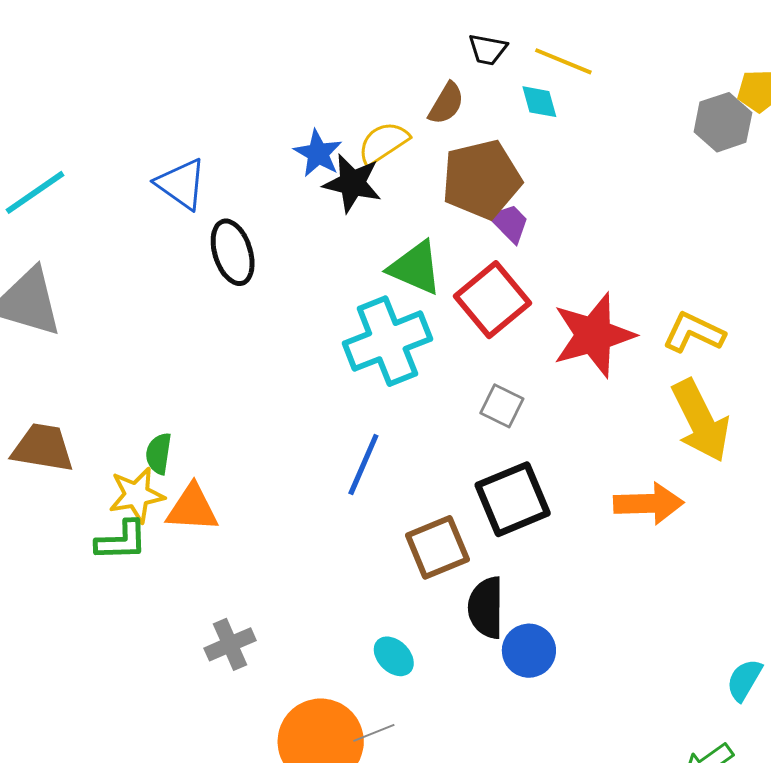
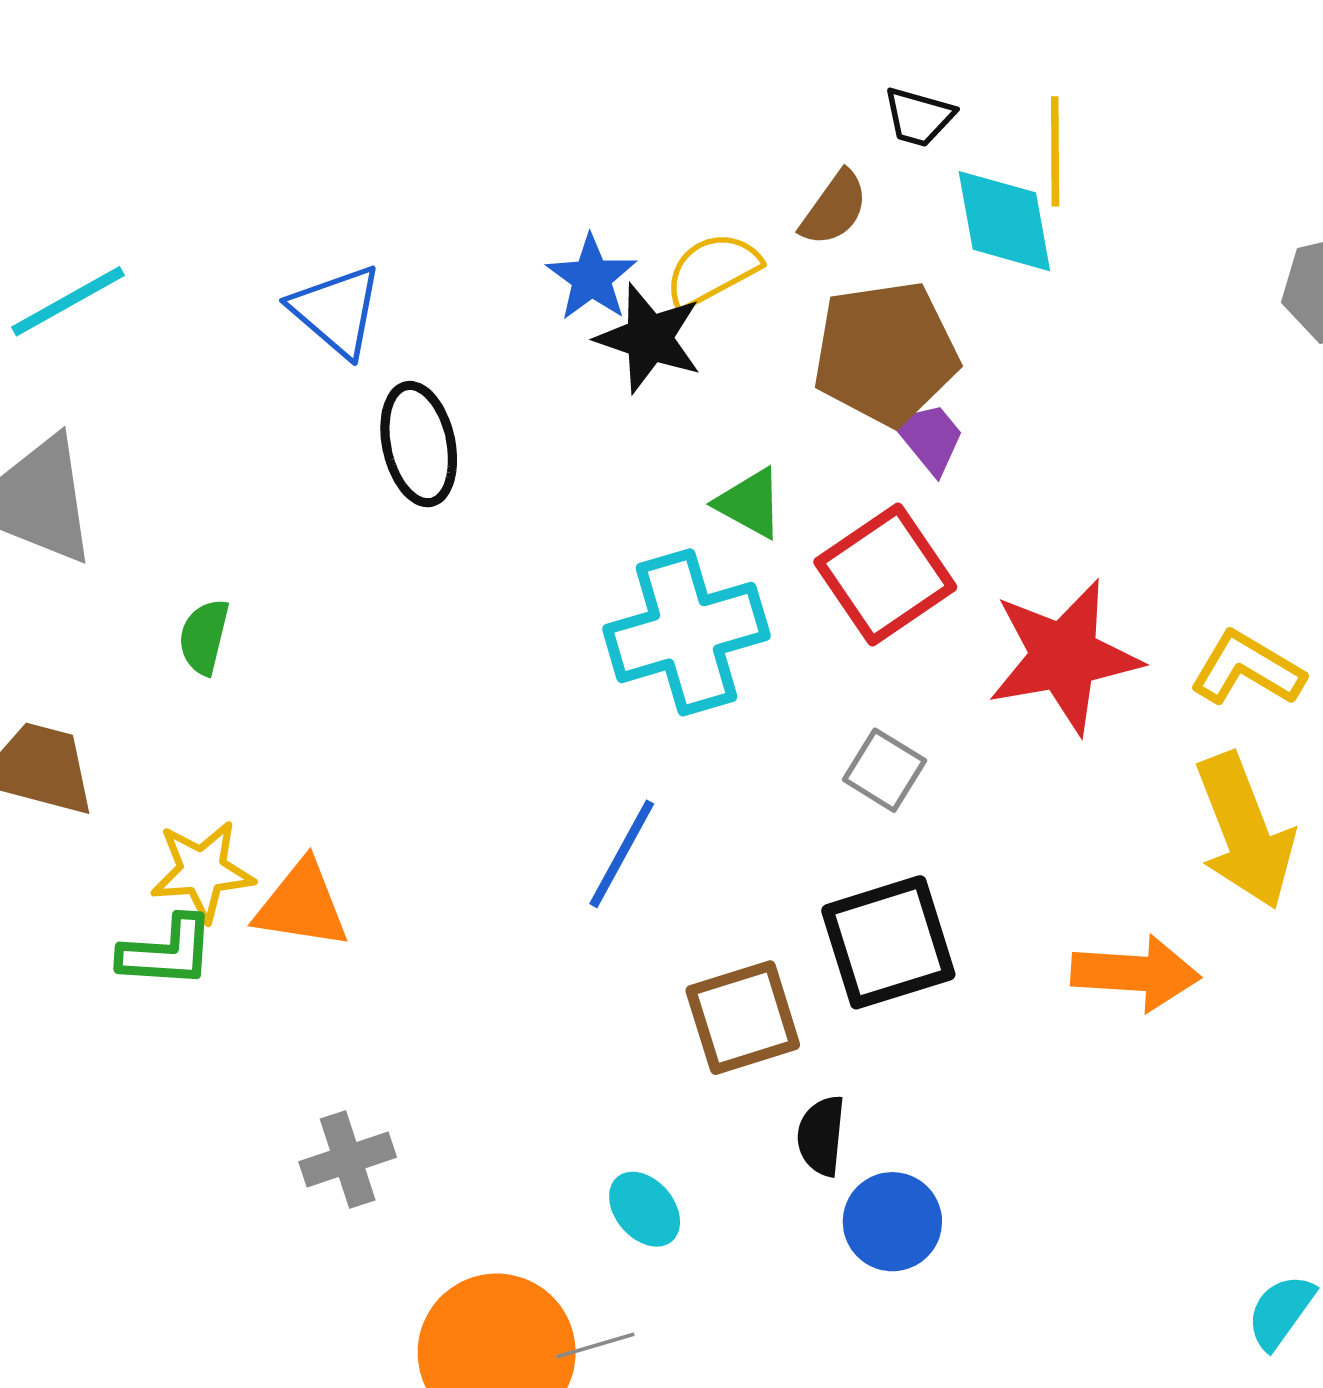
yellow line: (563, 61) -> (1055, 151), turned 62
cyan diamond: (539, 102) -> (1004, 221), size x1.6
green triangle: (415, 268) -> (750, 503), size x0.7
green semicircle: (159, 454) -> (204, 637), moved
black semicircle: (486, 608) -> (821, 1136), size x0.7

